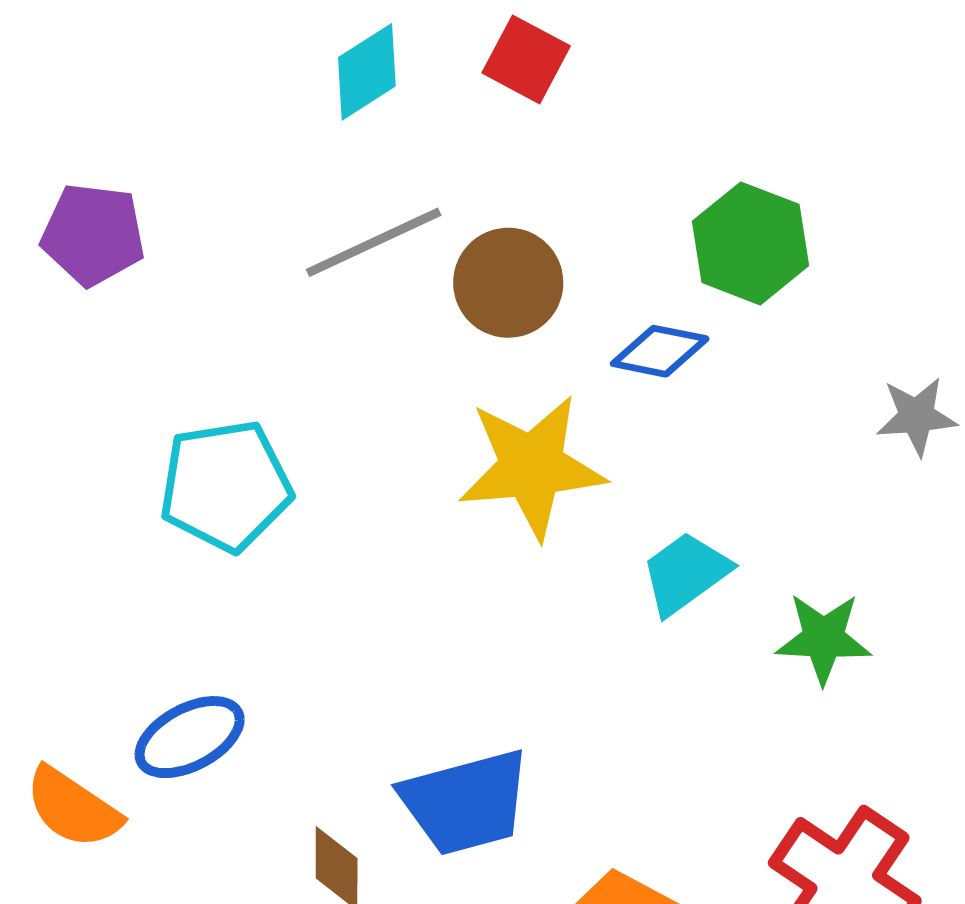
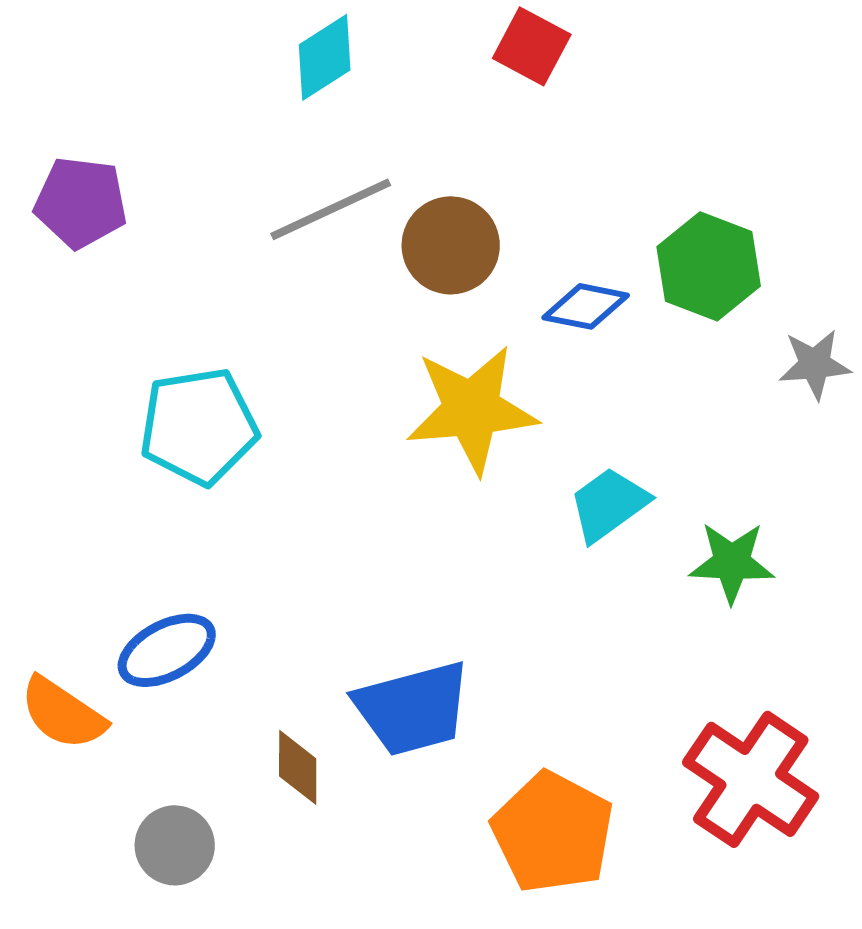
red square: (526, 59) -> (532, 46), moved
green hexagon: (751, 243) -> (709, 266), moved

